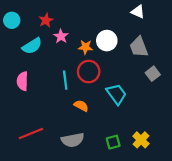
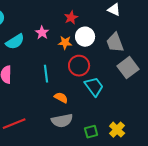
red star: (46, 20) -> (71, 18), moved
red circle: (89, 72) -> (79, 66), moved
gray square: (153, 74) -> (128, 68), size x1.5
gray semicircle: (73, 140) -> (62, 121), moved

